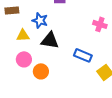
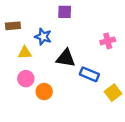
pink cross: (100, 24) -> (108, 41), turned -32
black triangle: (50, 40) -> (66, 58), moved

